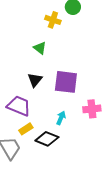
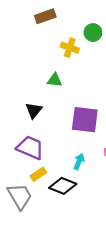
green triangle: (40, 48) -> (55, 80), turned -32
black triangle: (35, 80) -> (34, 110), moved

